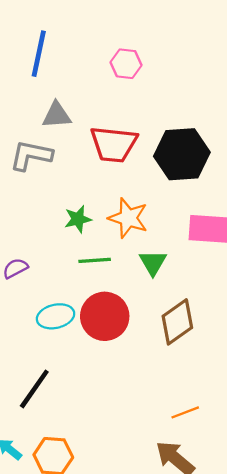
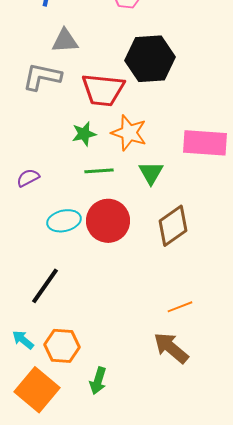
red trapezoid: (114, 144) -> (103, 90), moved
black hexagon: (182, 154) -> (150, 59), moved

